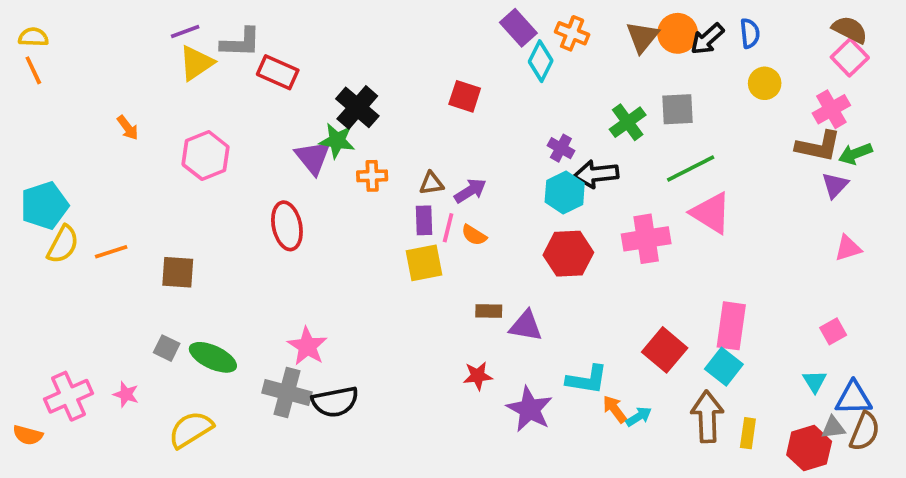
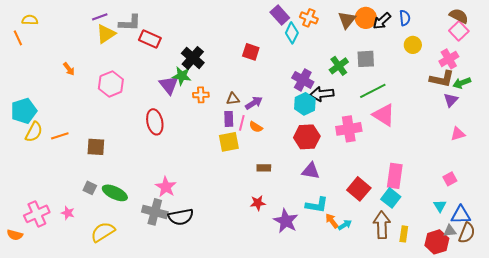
yellow semicircle: (33, 37) -> (30, 20), moved
purple cross: (561, 148) -> (303, 80), size x1.5
purple triangle: (526, 326) -> (311, 171), moved

